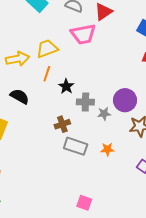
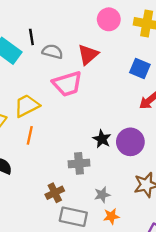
black star: (66, 86) -> (102, 139), moved
purple circle: (125, 100) -> (130, 142), moved
gray star: (104, 114) -> (102, 195), moved

